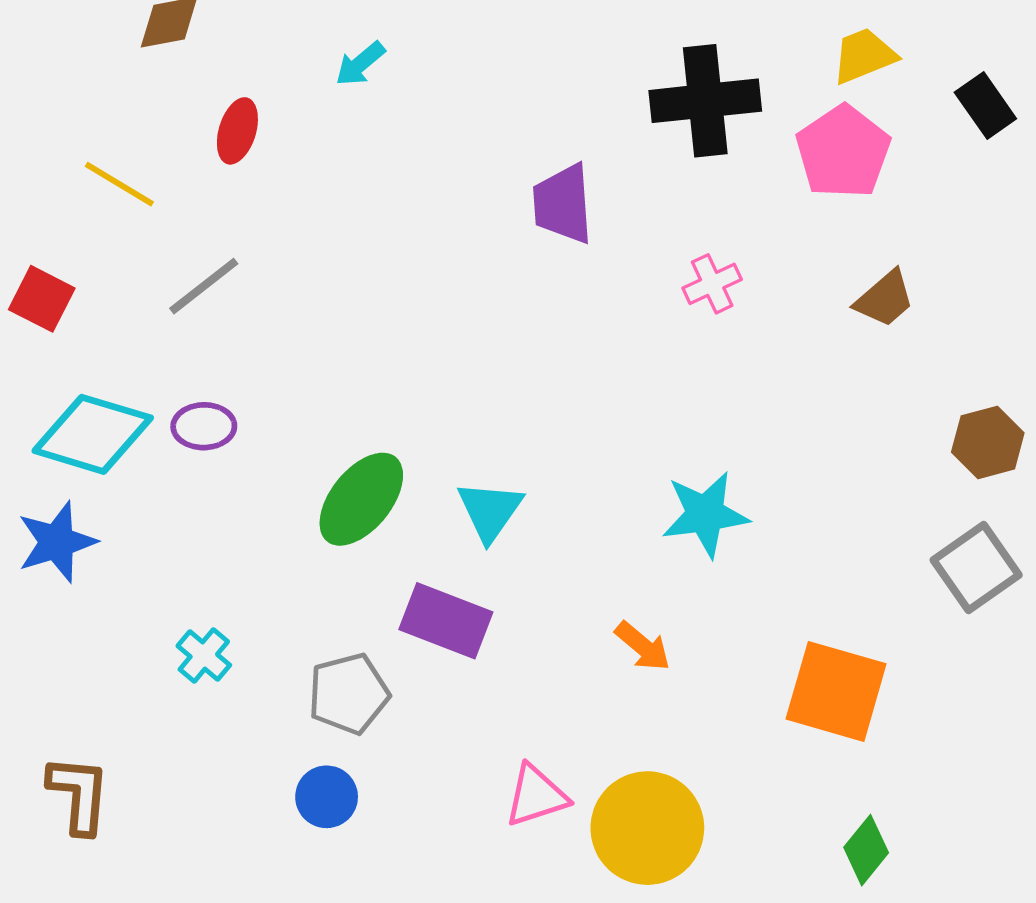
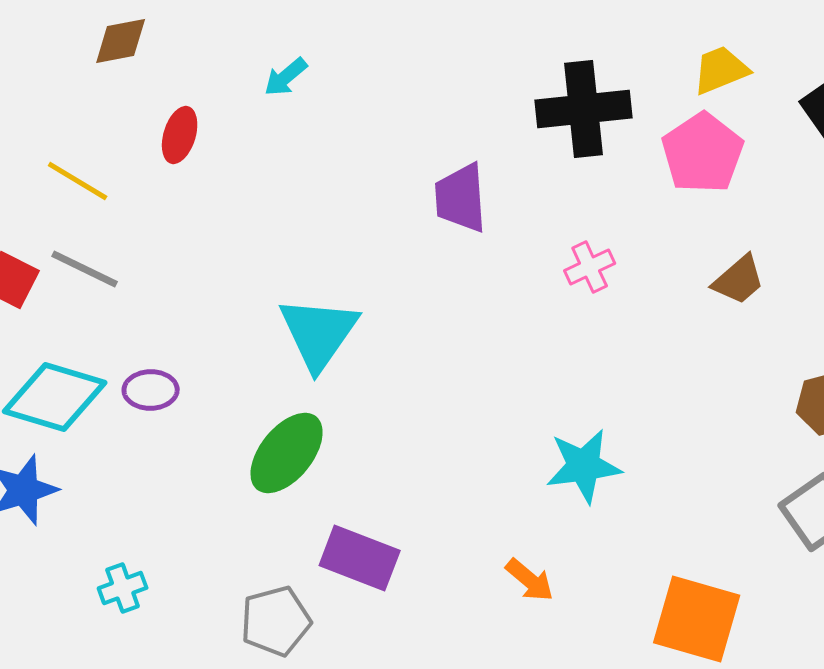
gray line: (204, 286) -> (85, 269), moved, turned 64
cyan triangle: (490, 511) -> (319, 333), moved, size x1.4
cyan cross: (204, 656) -> (123, 588), moved, turned 30

